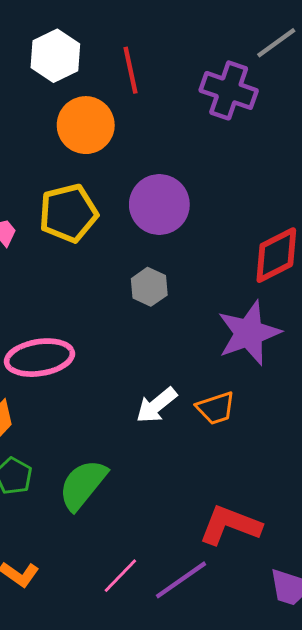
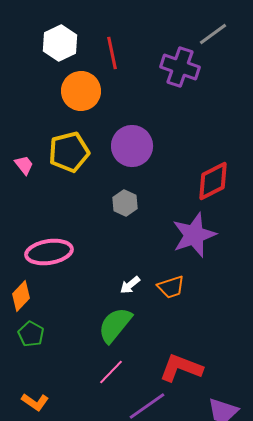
white arrow: (156, 405) -> (130, 285), size x0.7
green semicircle: (83, 485) -> (115, 325), moved
pink line: (120, 576) -> (111, 372), moved

